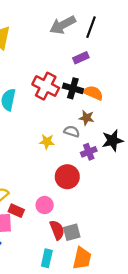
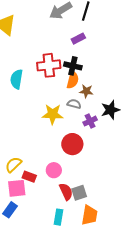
red cross: (46, 86) -> (49, 65), turned -30
orange semicircle: (93, 93) -> (73, 80), moved, turned 84
yellow star: (47, 142) -> (53, 114), size x1.5

